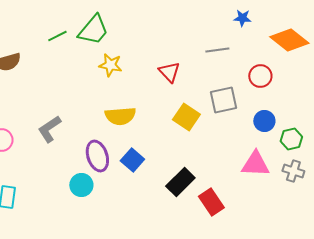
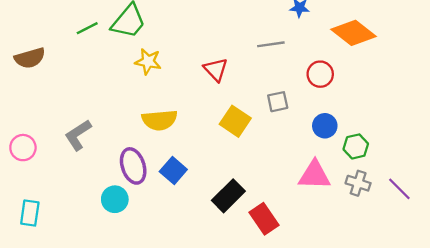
gray square: (223, 100) -> (278, 102), size x0.7

